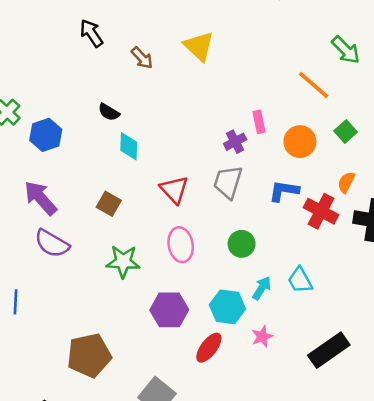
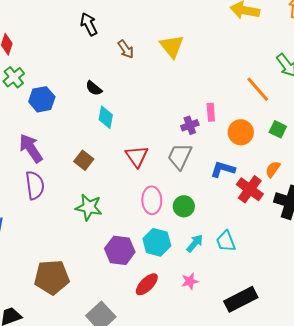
green square: (346, 131) -> (278, 129), turned -30
purple semicircle: (52, 243) -> (35, 185), turned -136
pink ellipse: (181, 245) -> (152, 200), moved
cyan hexagon: (227, 307) -> (157, 242), moved

